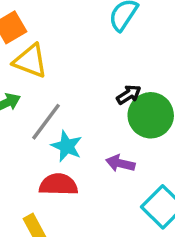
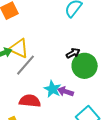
yellow triangle: (30, 61) -> (19, 48), moved
cyan star: (67, 146) -> (52, 89), moved

